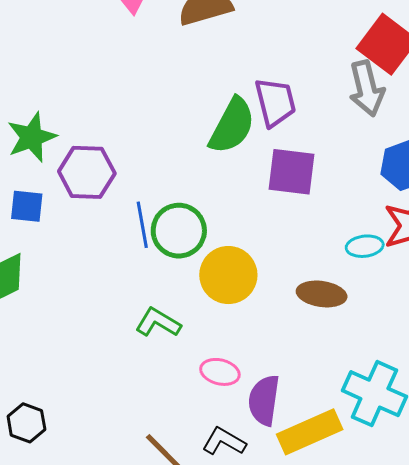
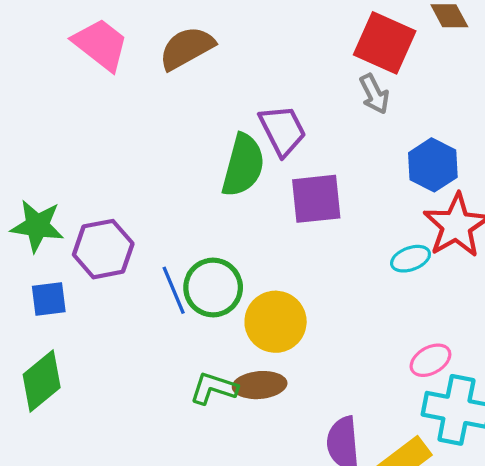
gray arrow: (367, 89) -> (374, 94), size x0.7
green star: (32, 137) -> (37, 226), turned -30
brown ellipse: (322, 294) -> (260, 385), moved
pink ellipse: (220, 372) -> (430, 360), moved, turned -30

